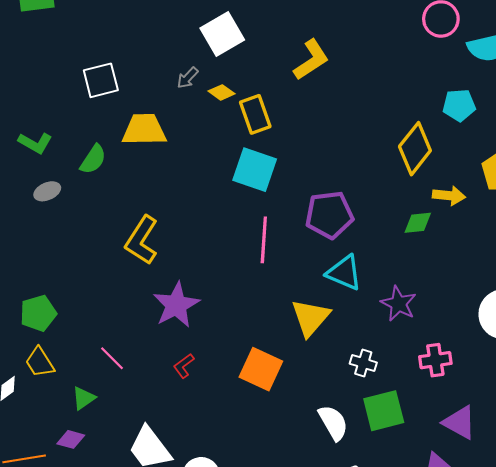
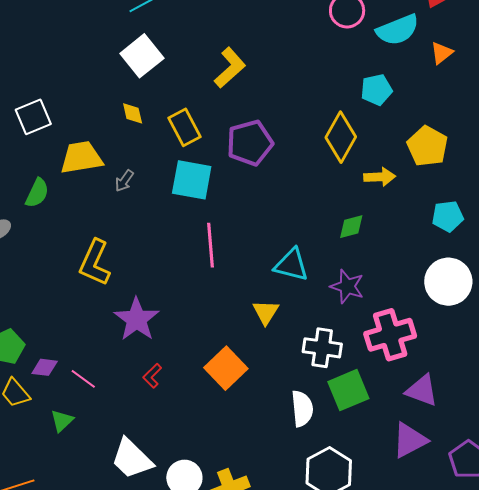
gray arrow: (188, 78) -> (124, 181), moved
yellow diamond: (221, 92) -> (133, 113), moved, turned 50
purple pentagon: (329, 215) -> (250, 143), moved
green diamond: (418, 223) -> (351, 227), moved
yellow triangle: (310, 318) -> (266, 312), size x0.7
pink cross: (435, 360) -> (390, 335), size x1.6
white cross: (363, 363) -> (322, 348), size x1.5
orange square: (261, 369) -> (226, 368), turned 30
white semicircle: (333, 423) -> (302, 409), turned 33
purple diamond: (71, 439) -> (45, 367), moved

